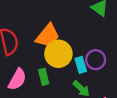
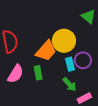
orange trapezoid: (48, 36) -> (46, 51), moved
yellow circle: (58, 54) -> (64, 41), moved

